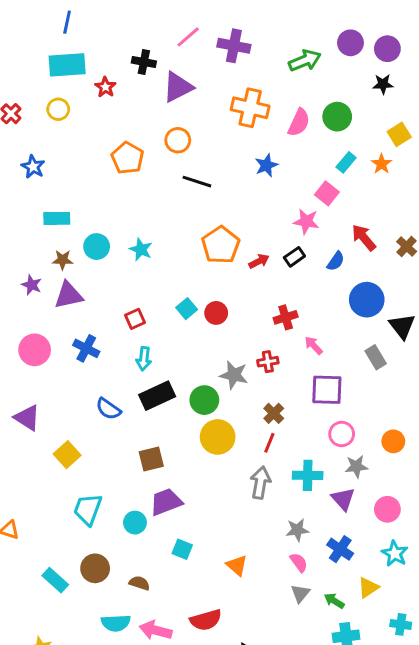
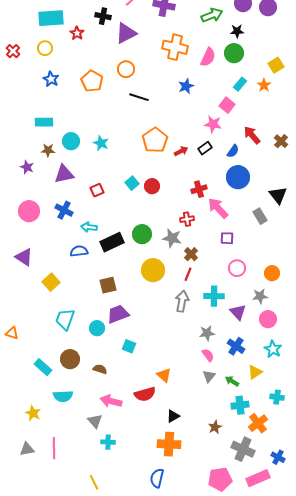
black star: (383, 84) -> (237, 31), moved
blue star: (33, 167) -> (51, 79), moved
purple triangle: (69, 295) -> (64, 174), moved
blue circle: (367, 300) -> (238, 177), moved
pink arrow: (314, 345) -> (218, 208), size x1.6
cyan arrow: (144, 359) -> (89, 227), moved, turned 91
gray star: (234, 375) -> (172, 238), moved
purple square: (327, 390) -> (227, 238), size x0.6
green circle: (204, 400) -> (142, 234), moved
blue semicircle: (108, 409) -> (79, 251), turned 138
gray star: (356, 466) -> (260, 296), moved
orange triangle: (237, 565) -> (164, 375), moved
cyan semicircle: (116, 623) -> (63, 396), moved

